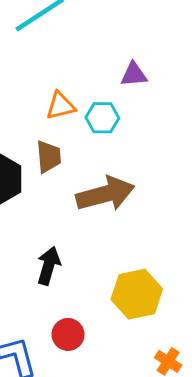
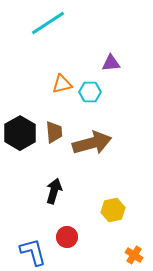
brown trapezoid: (49, 157) -> (54, 132), moved
yellow hexagon: (137, 294) -> (113, 210), size x0.7

